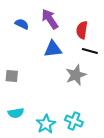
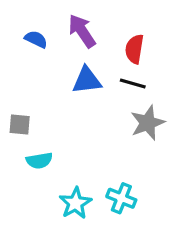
black line: (90, 51) -> (133, 83), moved
gray star: (76, 75) -> (148, 123), moved
cyan semicircle: (16, 113) -> (39, 161), moved

